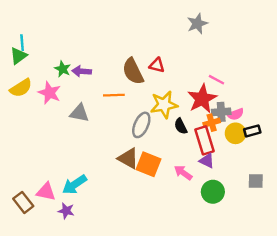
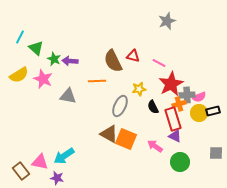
cyan line: (22, 43) -> (20, 37), turned 32
green triangle: (18, 56) -> (36, 48), moved, turned -42
pink line: (216, 80) -> (159, 63), moved
yellow star: (164, 105) -> (139, 89), size x0.6

